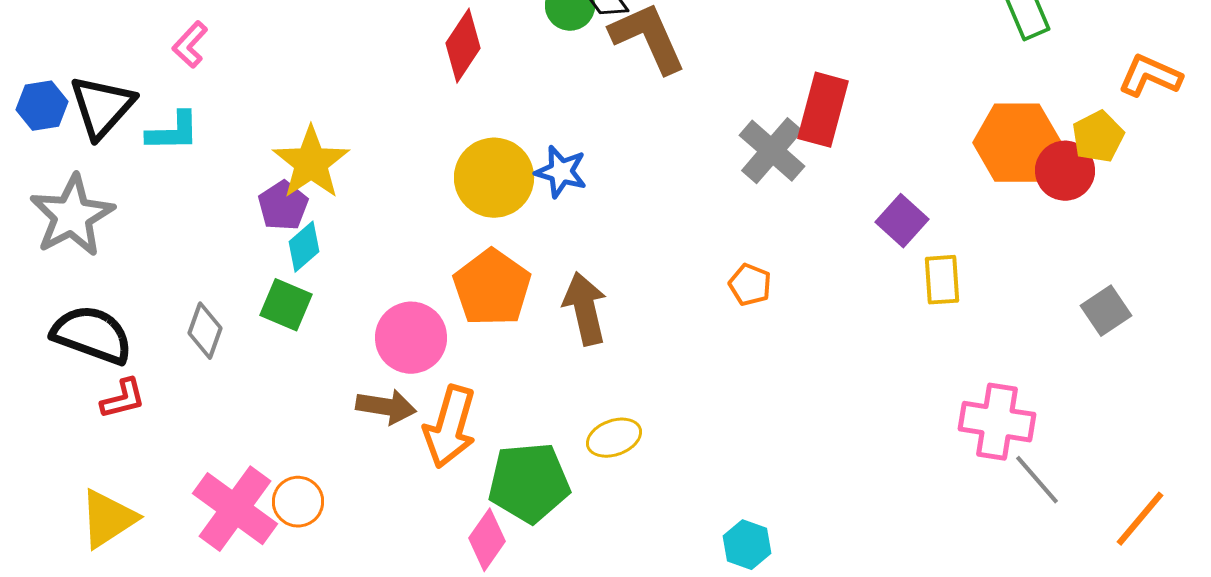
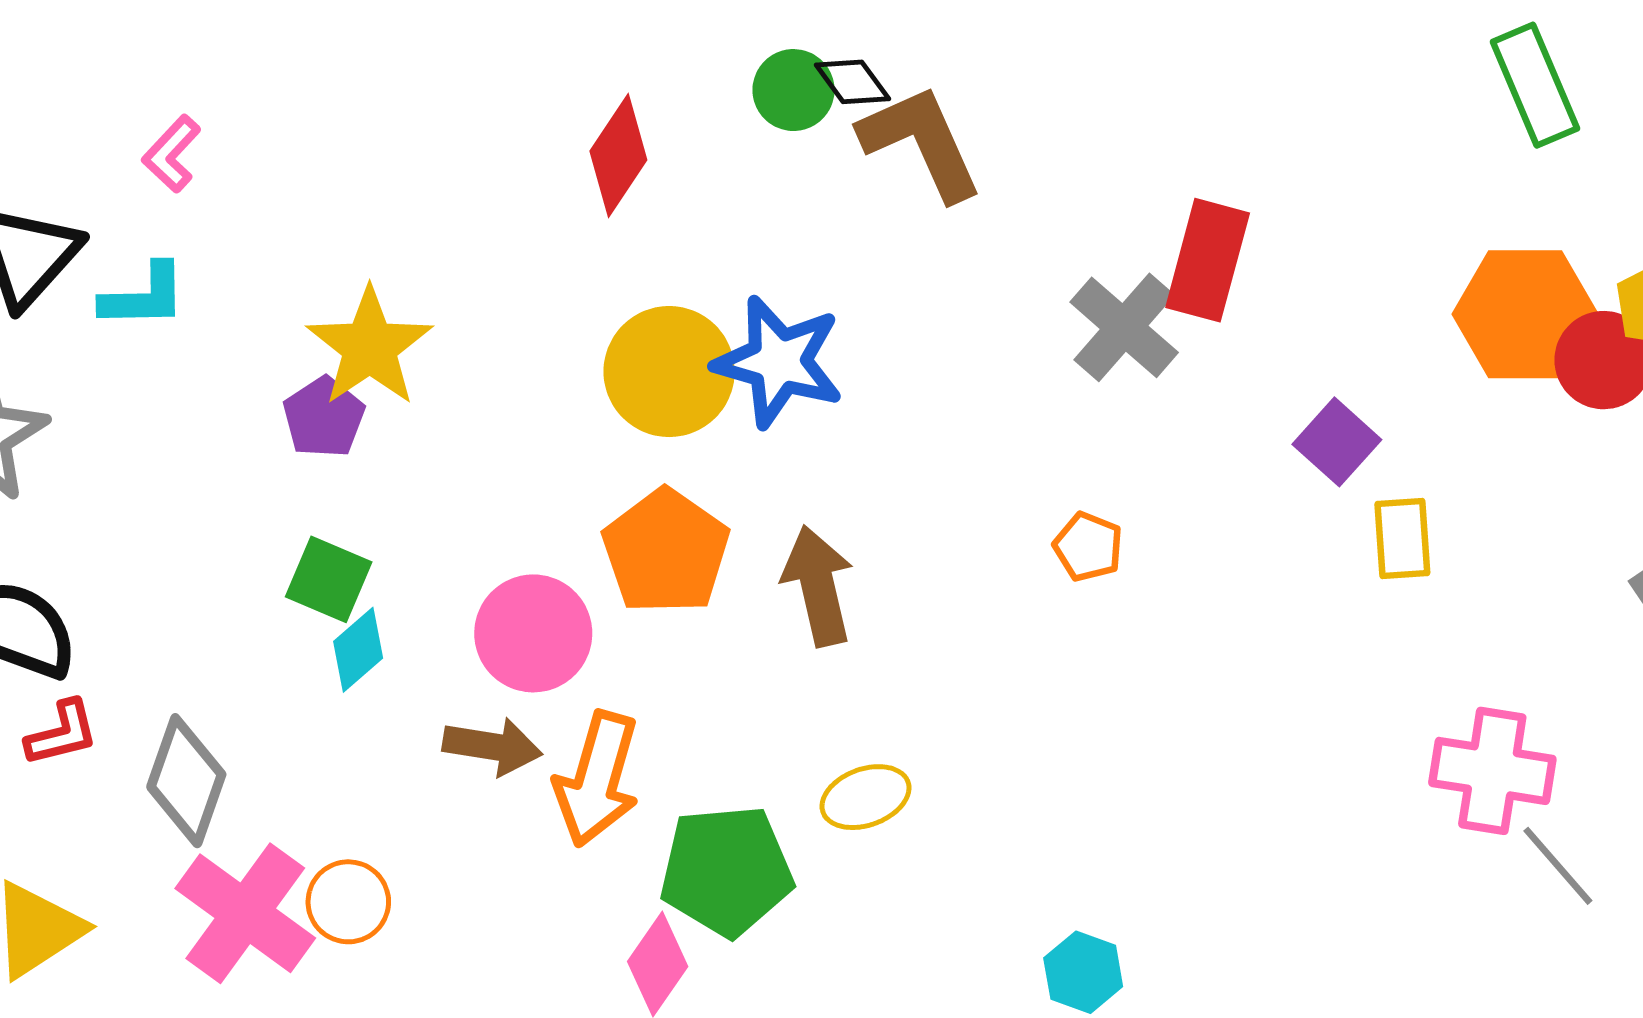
blue star: (561, 172) -> (779, 362), size x1.5
cyan diamond: (304, 247) -> (358, 650), moved
gray diamond: (205, 331) -> (186, 781), moved, size x1.4

